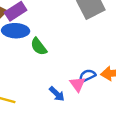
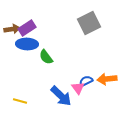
blue arrow: (57, 94) -> (61, 96), size x1.6

